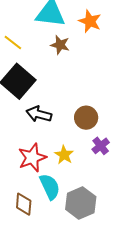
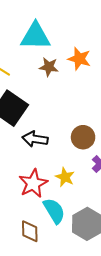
orange star: (90, 21) -> (79, 59), moved

